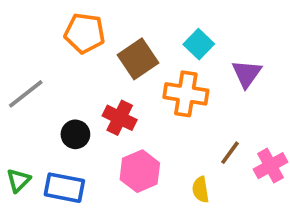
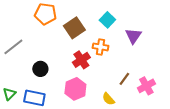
orange cross: (186, 94) -> (100, 47), size x0.7
red cross: (120, 118) -> (81, 60), moved, turned 30
yellow semicircle: (201, 190) -> (108, 99), turned -32

